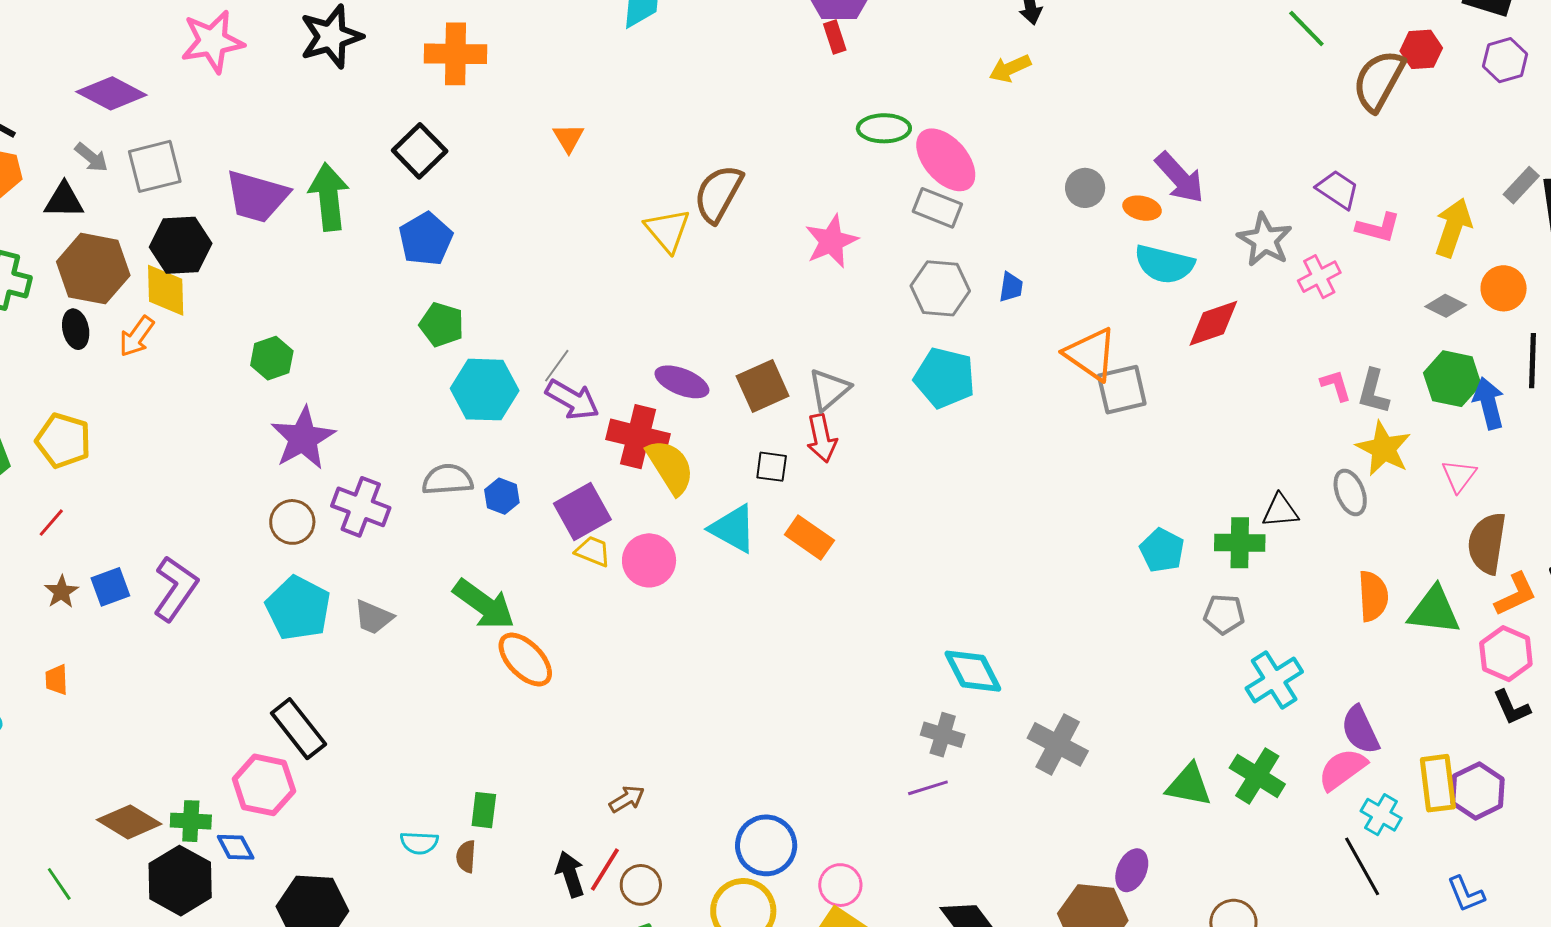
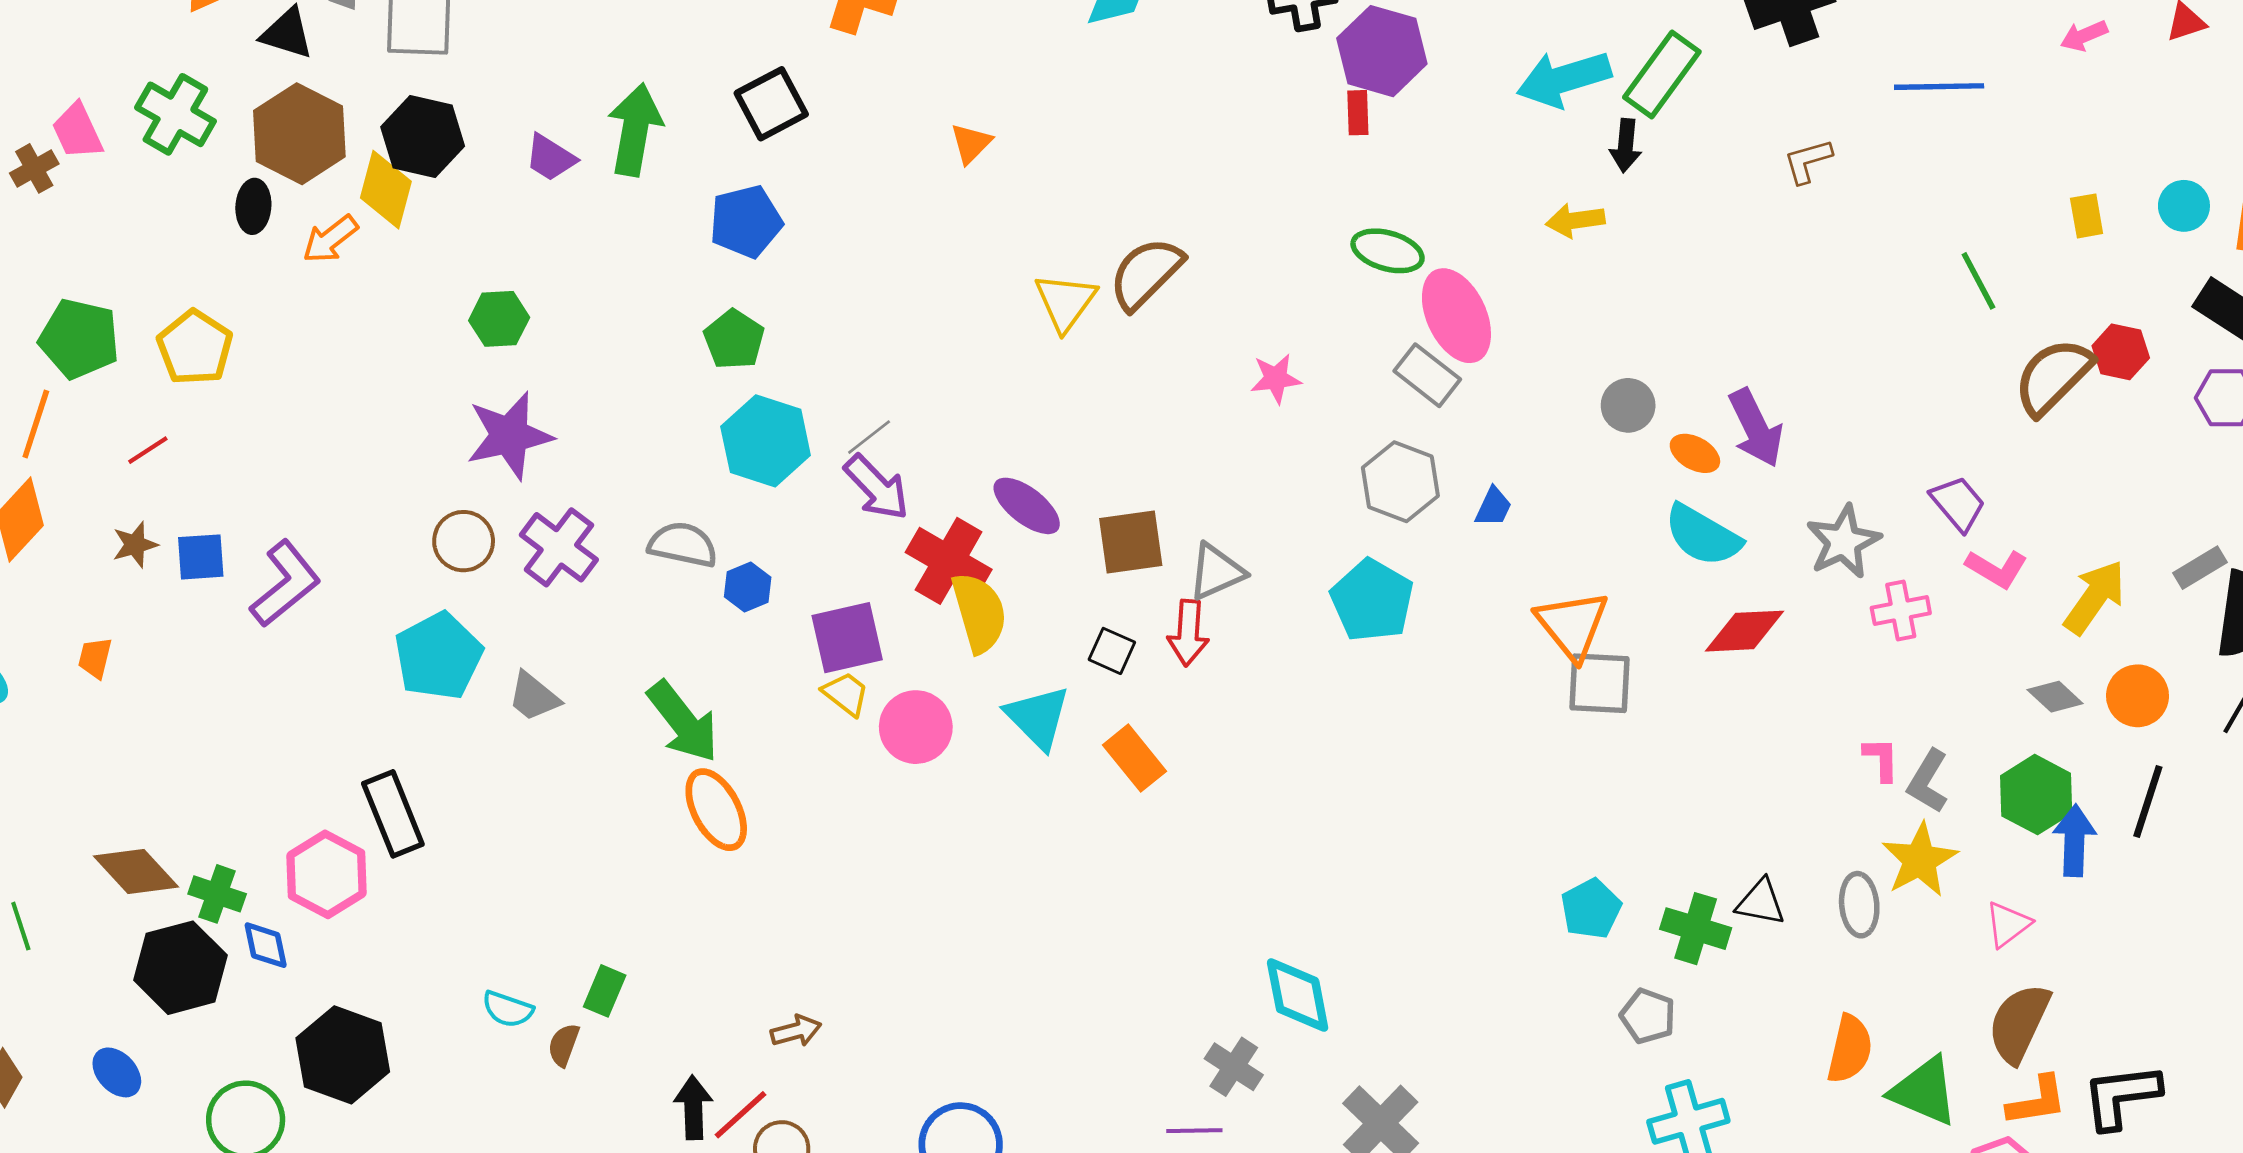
purple trapezoid: (257, 196) -> (550, 158), moved, size x0.6
pink star: (831, 241) -> (1276, 379), size x0.7

